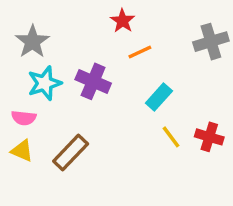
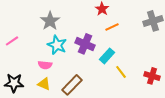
cyan star: (45, 83) -> (57, 45), turned -30
cyan rectangle: (159, 97) -> (107, 56), moved
yellow line: (171, 137) -> (121, 72), moved

